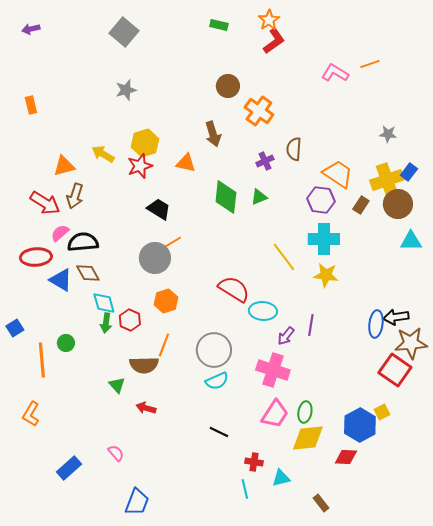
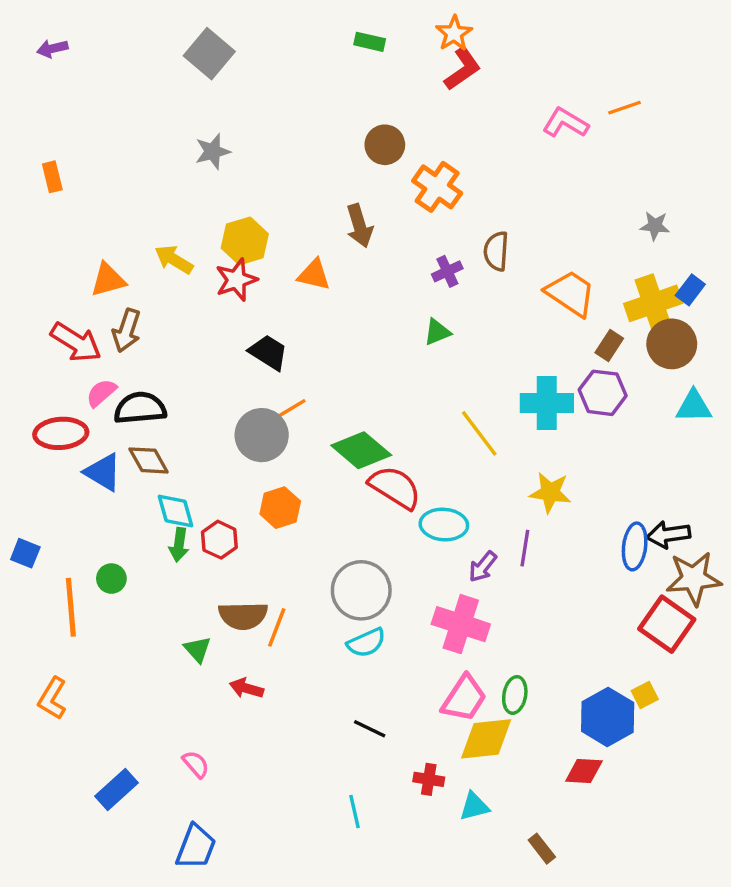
green diamond: (226, 197) -> (361, 450), moved, turned -56
purple hexagon: (321, 200) -> (603, 393), moved
yellow star: (326, 275) -> (550, 492), moved
blue square: (15, 328) -> (25, 553), turned -36
orange line: (164, 345) -> (277, 627), moved
yellow diamond: (308, 438) -> (486, 739), moved
cyan line: (245, 489) -> (354, 811), moved
blue trapezoid: (137, 502) -> (196, 847), moved

